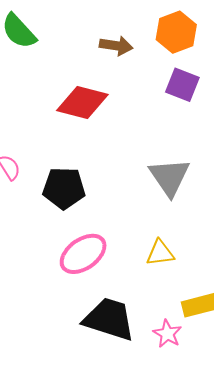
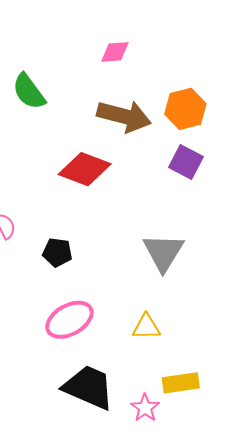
brown arrow: (116, 46) -> (124, 116), size x1.6
black pentagon: (64, 188) -> (57, 252), size x0.7

